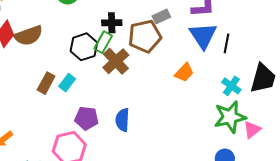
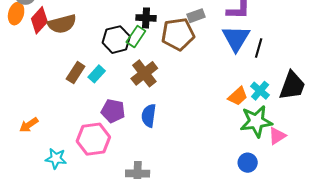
brown cross: (116, 61) -> (144, 73), moved
orange trapezoid: (184, 72) -> (238, 96), moved

